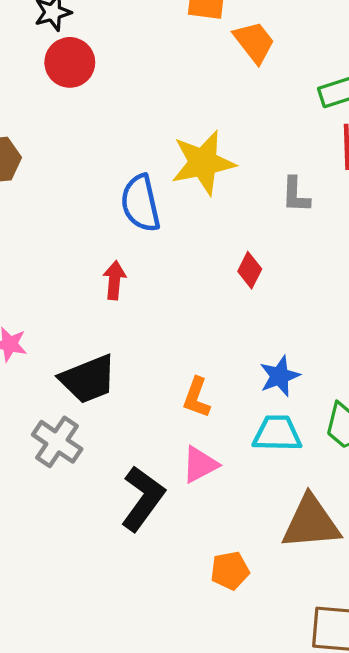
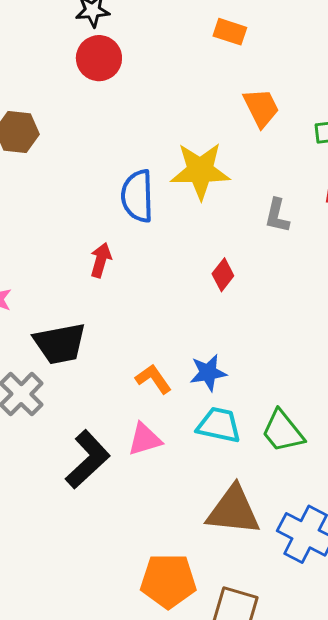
orange trapezoid: (254, 42) -> (261, 108), moved
blue star: (280, 376) -> (208, 373), moved
orange L-shape: (197, 398) -> (153, 379), turned 114
orange pentagon: (230, 571) -> (168, 581), moved, size x1.6

